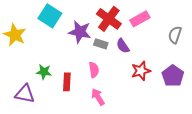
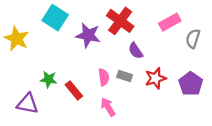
pink rectangle: (140, 19) -> (170, 22), moved
gray rectangle: (101, 44) -> (125, 76), moved
red rectangle: (67, 82) -> (74, 90), turned -42

